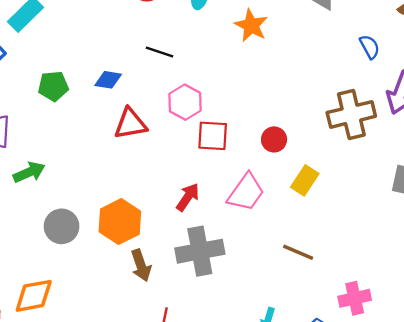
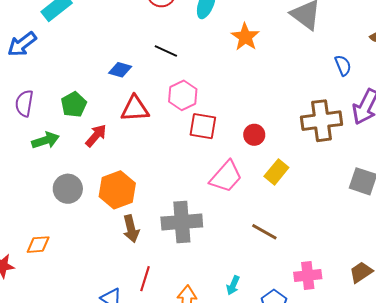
green pentagon: (53, 86) -> (74, 105), moved, turned -30
red arrow: (188, 197) -> (96, 136), moved
orange diamond: (34, 296) -> (38, 245), size x0.7

